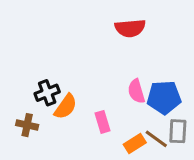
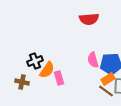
pink rectangle: (102, 122) -> (59, 78), moved
orange rectangle: (135, 143) -> (108, 79), moved

